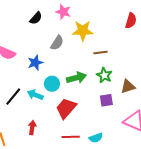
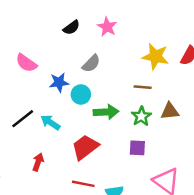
yellow star: (83, 31) -> (155, 56), moved
cyan circle: (52, 84) -> (81, 94), moved
brown triangle: (128, 87) -> (170, 111), moved

